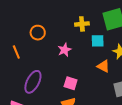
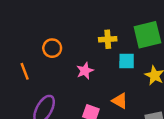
orange triangle: (103, 66) -> (120, 101), moved

